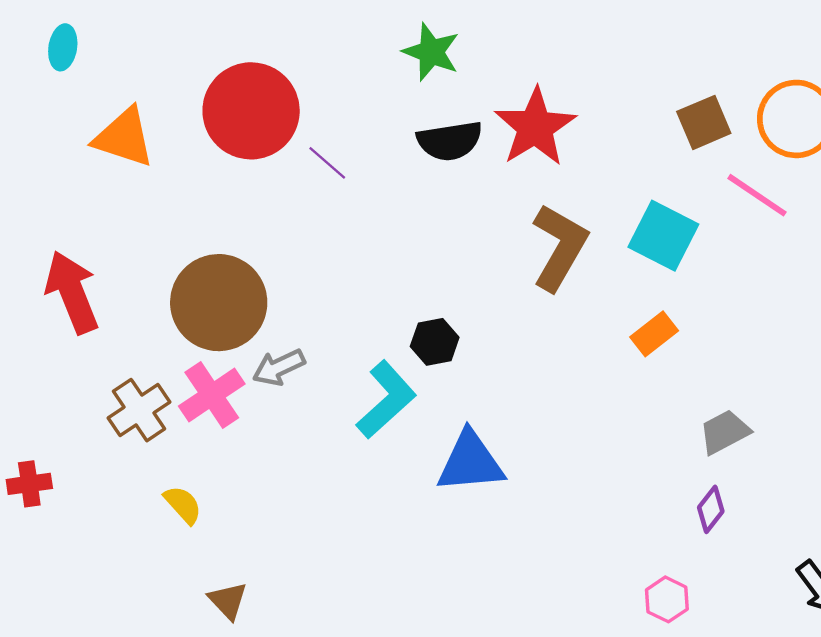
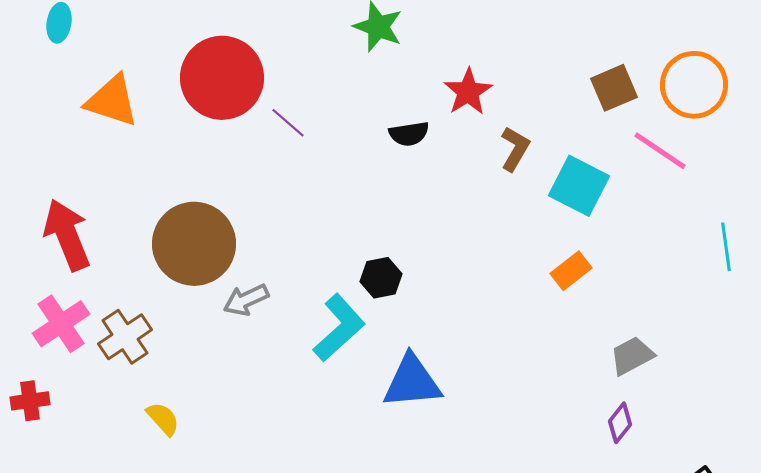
red star: (535, 127) -> (468, 92), size x0.7
black semicircle: (450, 141) -> (409, 134), moved, size x0.7
brown L-shape: (559, 247) -> (515, 149), moved, size x0.6
pink cross: (212, 395) -> (61, 324), moved

